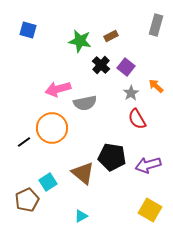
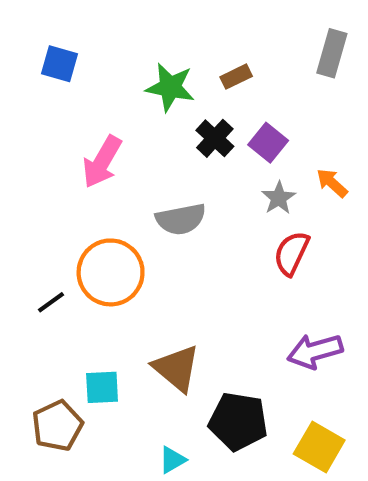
pink arrow: (58, 89) -> (102, 162), moved, turned -45
red semicircle: (137, 119) -> (291, 253), turned 55
black pentagon: (112, 157) -> (238, 421), moved
cyan square: (48, 182) -> (102, 387), turned 30

